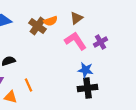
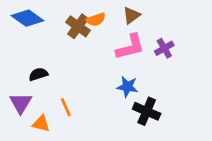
pink L-shape: (76, 41) -> (130, 47), turned 110
blue star: (86, 70) -> (127, 87), moved
black cross: (88, 88) -> (147, 111), turned 30

